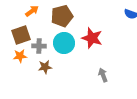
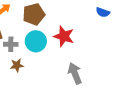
gray arrow: (103, 75) -> (75, 73), size x1.5

